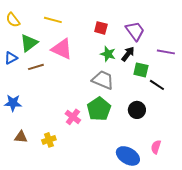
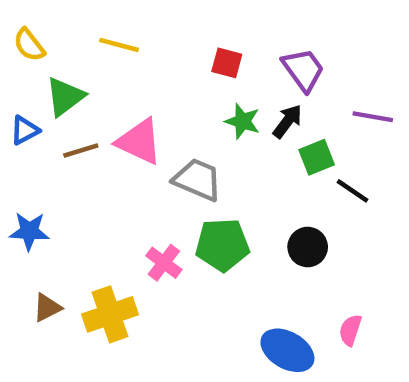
pink triangle: (62, 49) -> (139, 141), moved
green square: (141, 70) -> (317, 157), turned -35
gray trapezoid: (103, 80) -> (198, 180), moved
green pentagon: (99, 109) -> (222, 245), turned 30
brown triangle: (21, 137) -> (47, 308), turned -32
yellow cross: (49, 140) -> (110, 314), size x1.6

